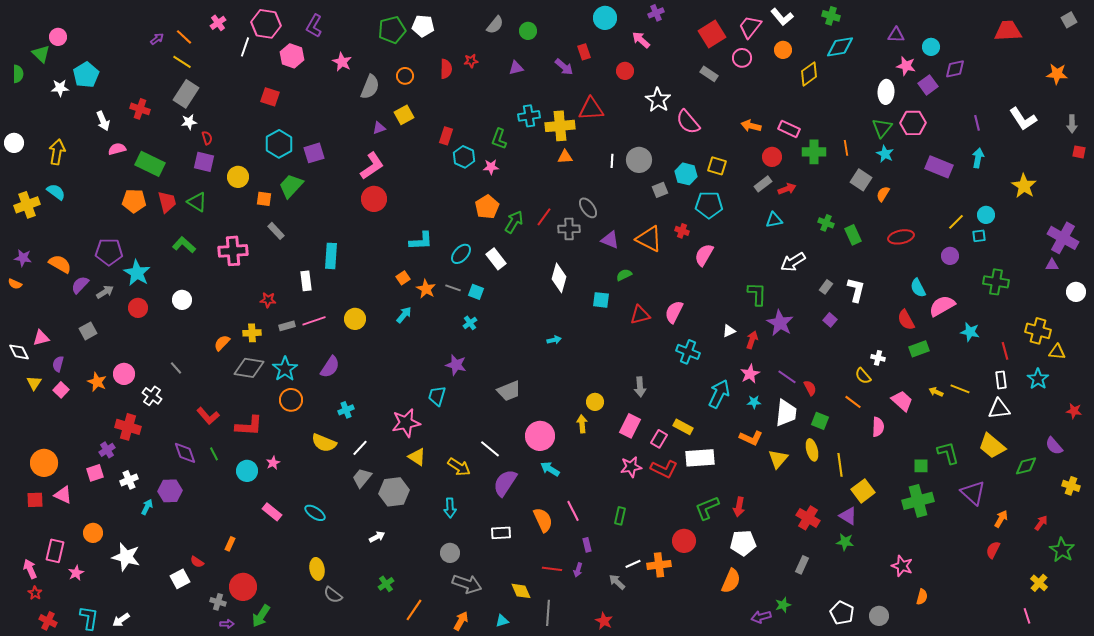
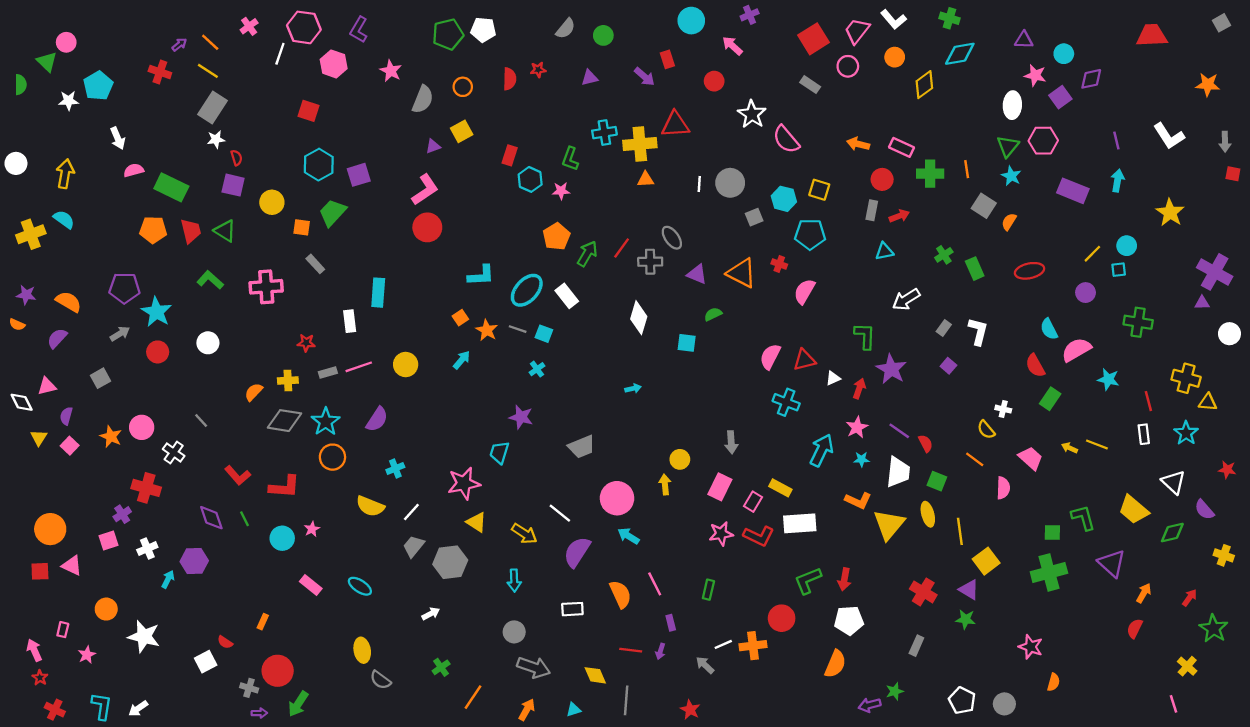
red cross: (140, 109) -> (160, 72), moved
gray rectangle: (763, 184) -> (872, 210), turned -42
green cross: (826, 223) -> (944, 255), turned 35
cyan ellipse: (461, 254) -> (527, 290), size x1.4
purple semicircle: (80, 285) -> (57, 338), moved
red triangle: (640, 315) -> (804, 360), moved
green rectangle: (919, 349) -> (1050, 399), turned -36
white triangle: (999, 409) -> (1173, 482), moved, turned 50
yellow triangle: (778, 459) -> (889, 524), size x1.4
pink rectangle: (55, 551) -> (63, 630), size x0.6

